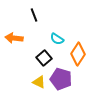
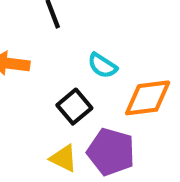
orange diamond: (78, 54) -> (148, 98), turned 50

